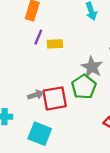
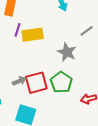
yellow rectangle: (55, 44) -> (33, 35), size x1.5
green pentagon: (84, 87) -> (61, 82), moved

